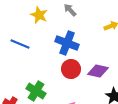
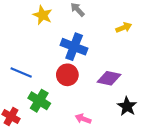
blue line: (20, 44) -> (21, 73), moved
red circle: (71, 69) -> (67, 75), moved

